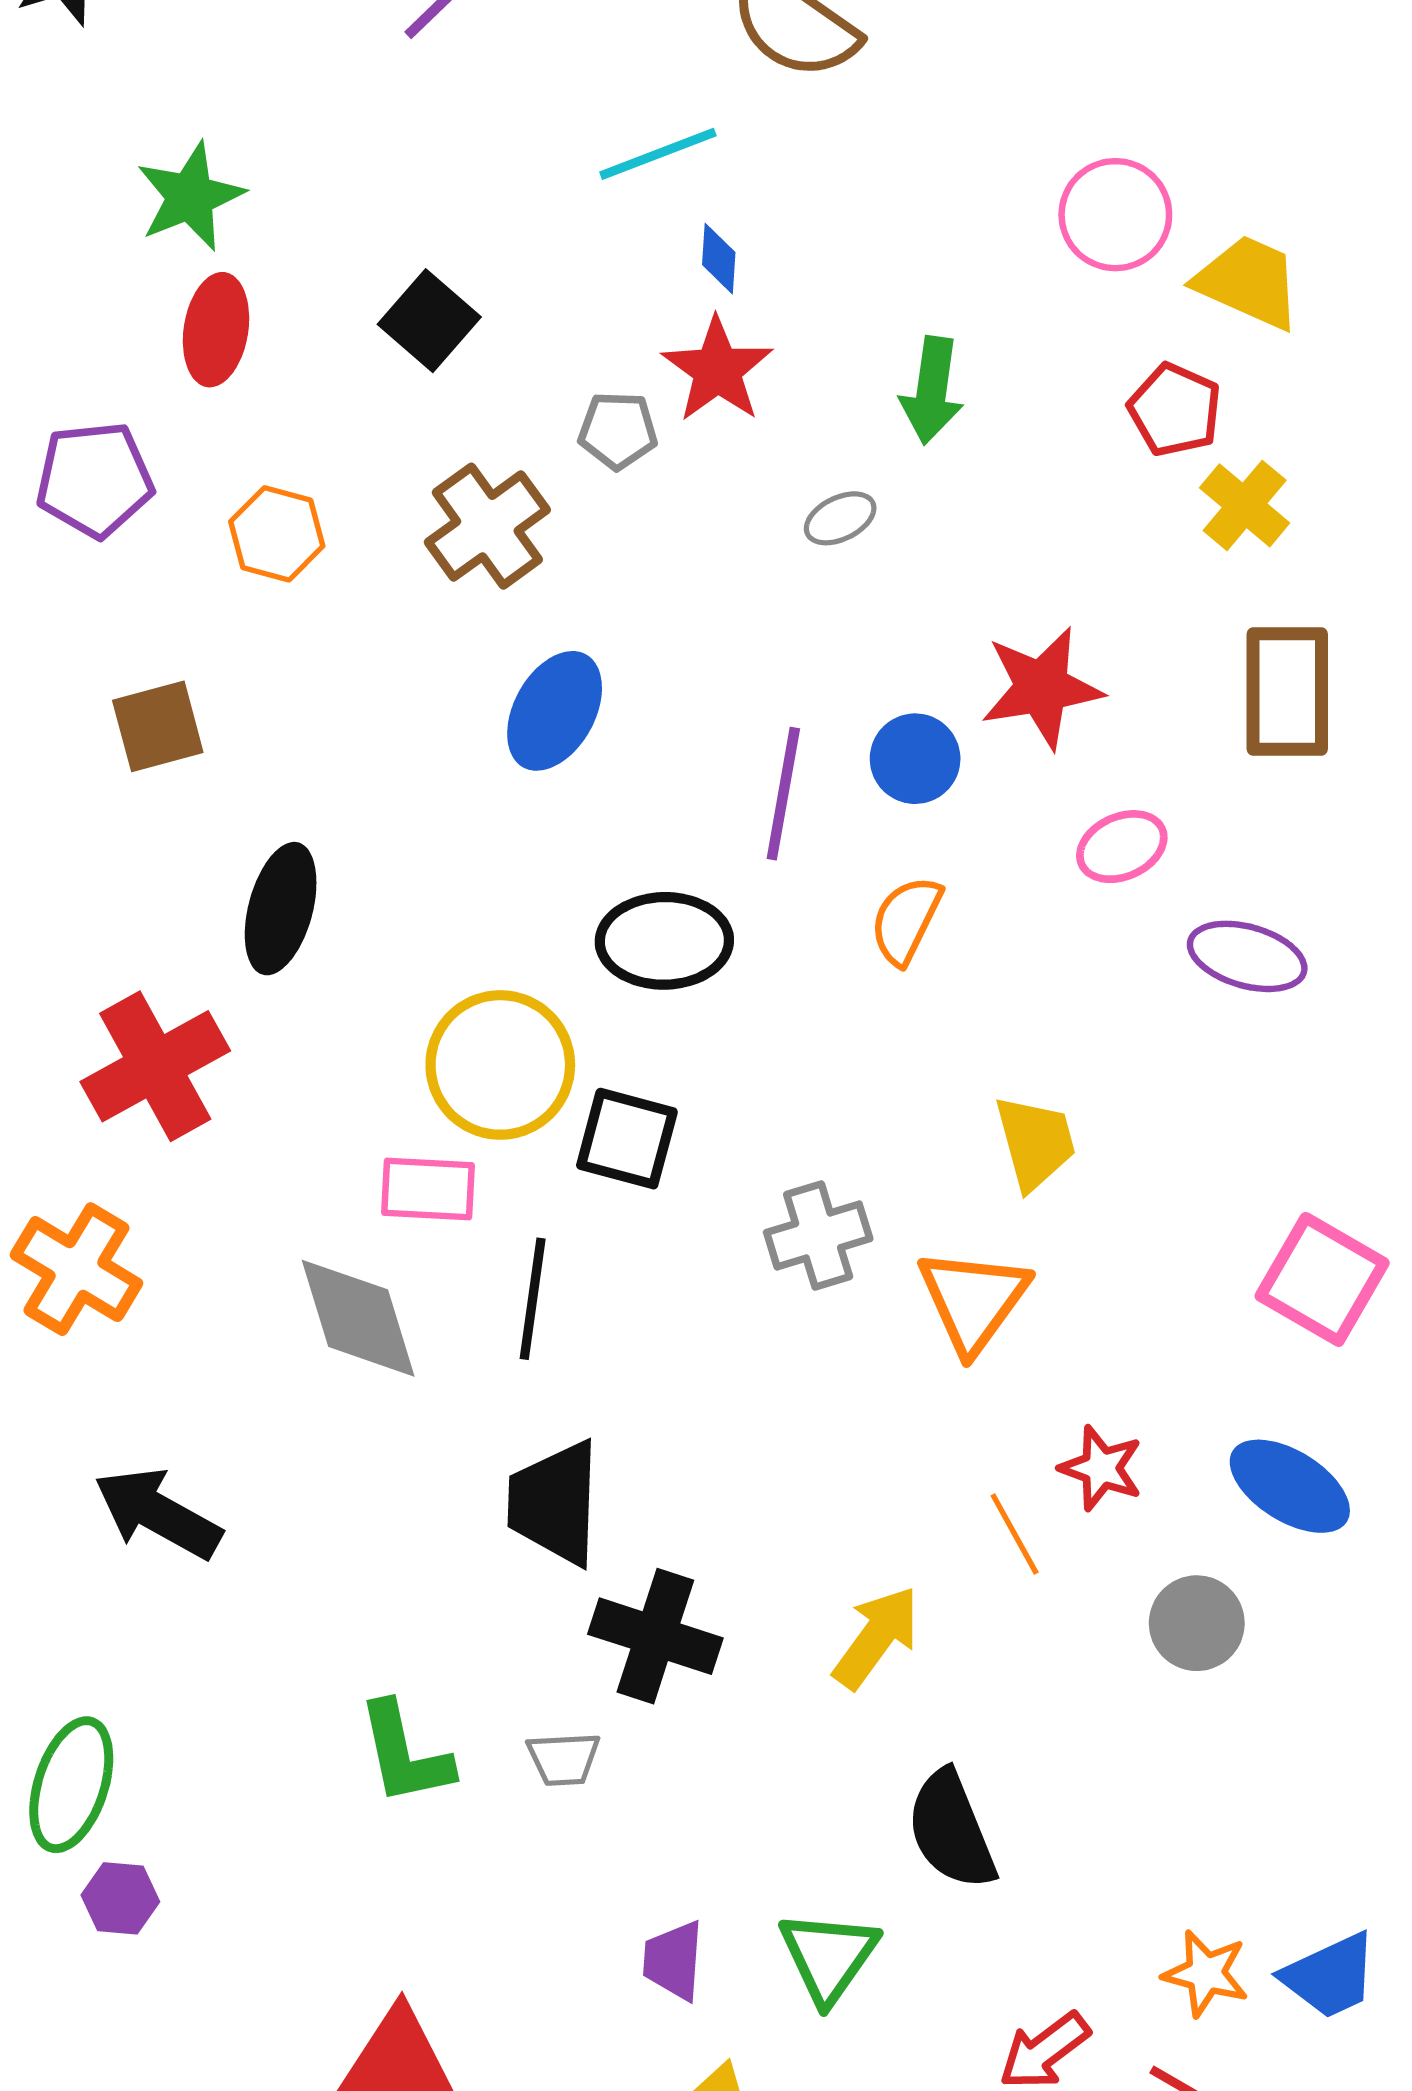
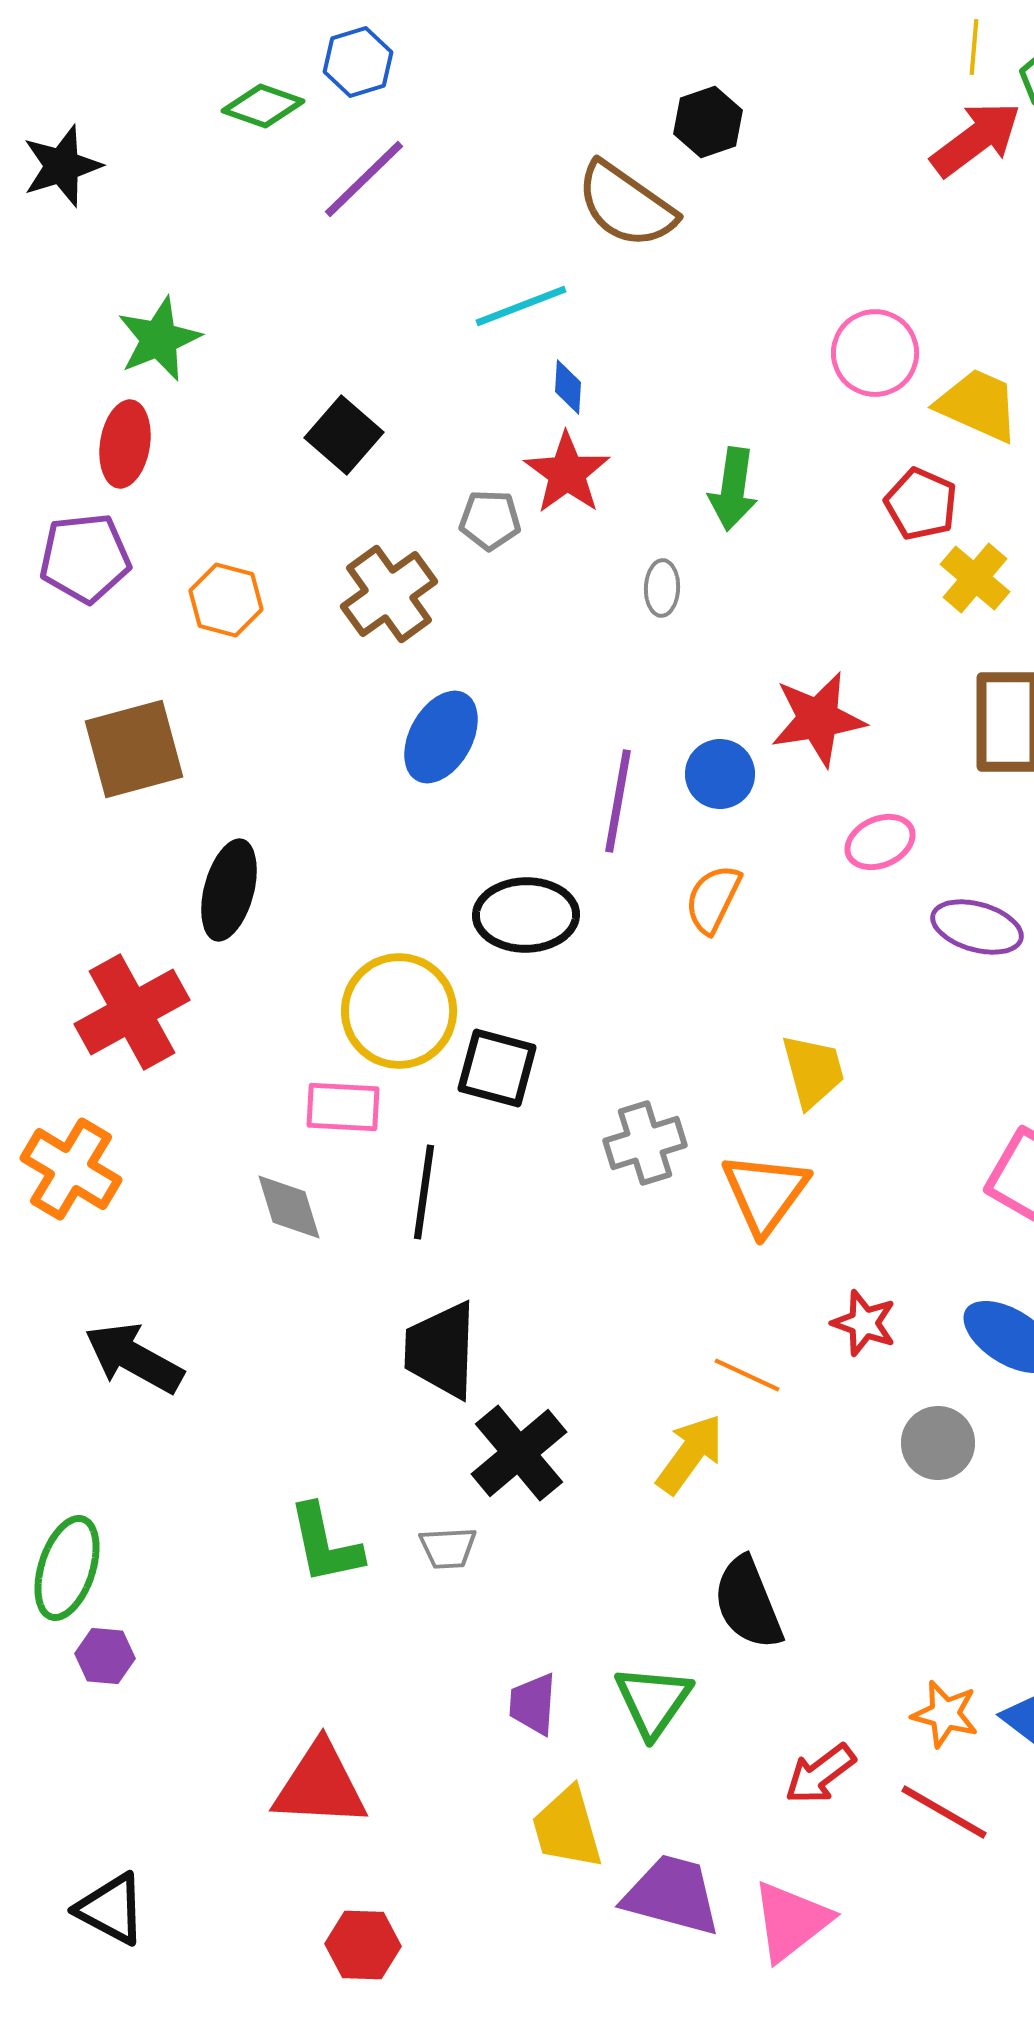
red ellipse: (216, 330) -> (125, 444), moved
gray ellipse: (840, 518) -> (662, 588), turned -62
brown square: (158, 726) -> (134, 749), size x1.4
gray diamond: (358, 1318) -> (289, 1207), size x0.7
orange line: (1015, 1534) -> (747, 1375), moved, turned -36
black cross: (655, 1636) -> (519, 1453), turned 32

